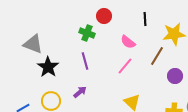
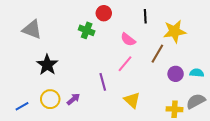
gray triangle: (33, 44) -> (32, 29), moved
purple line: (85, 61) -> (103, 82), moved
purple arrow: (80, 92) -> (73, 99), moved

